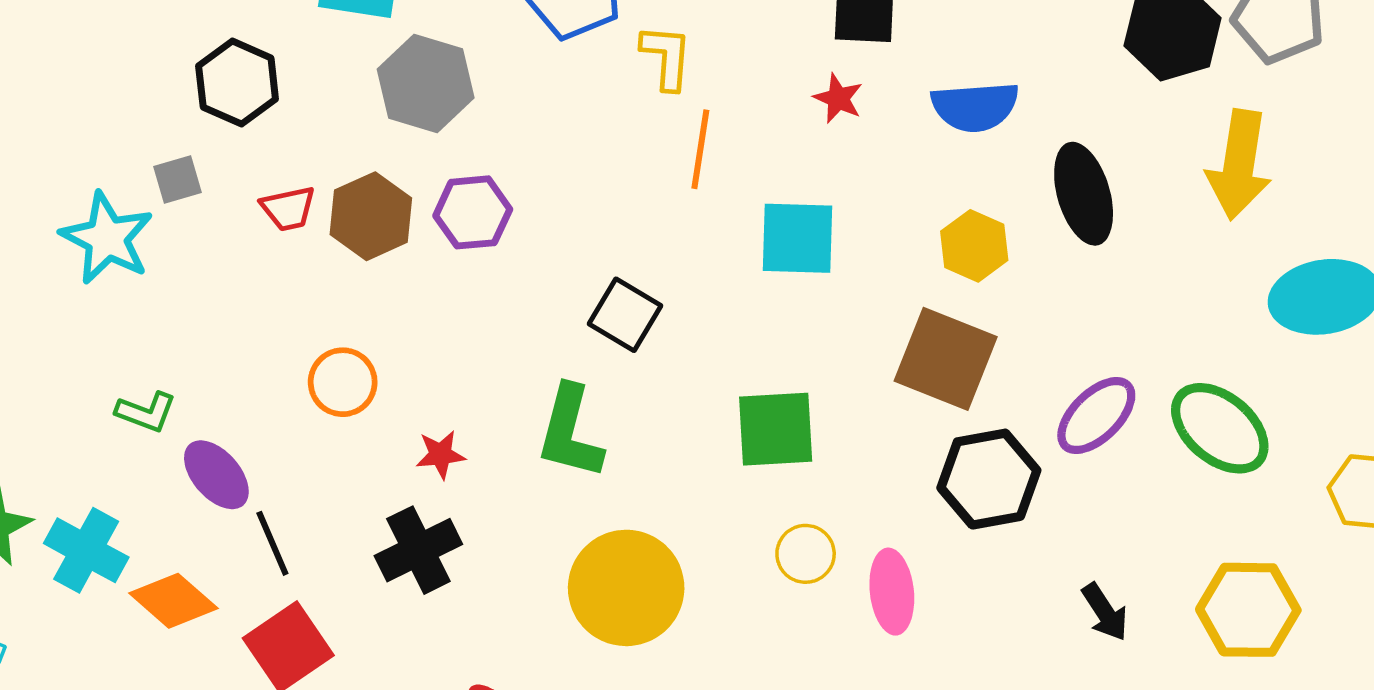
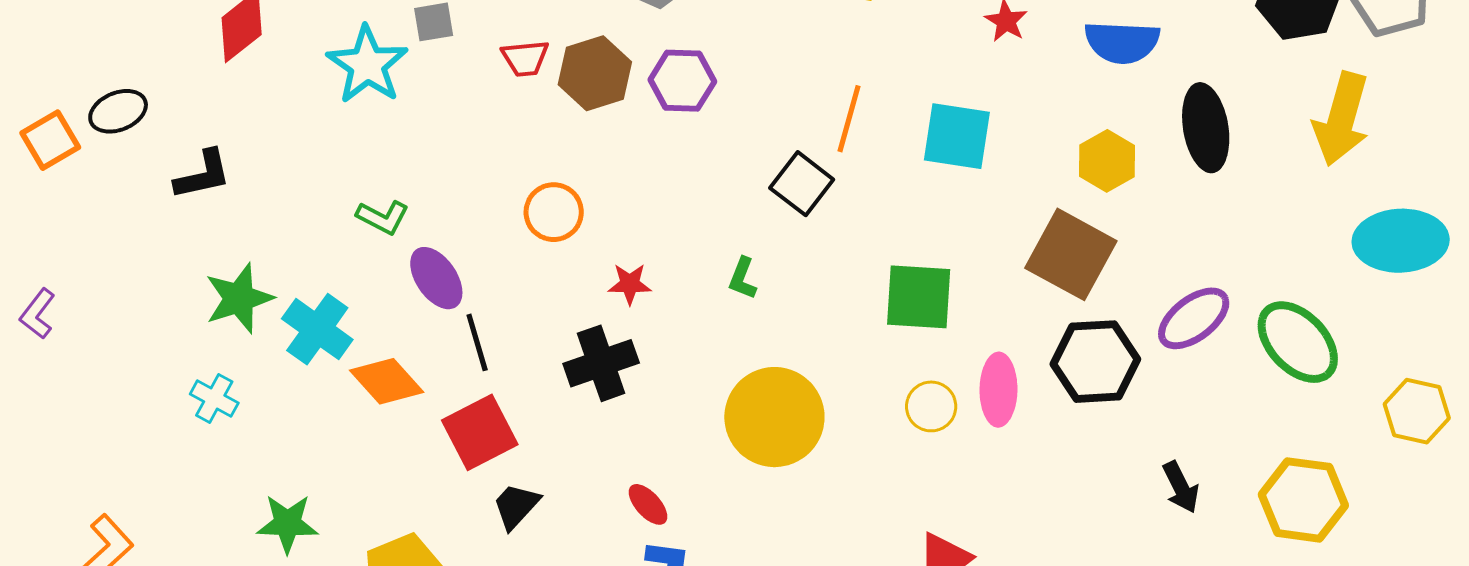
orange line: (700, 149) -> (849, 119), moved
green L-shape: (570, 432) -> (743, 278), size x0.5
pink ellipse: (892, 592) -> (998, 390), moved

